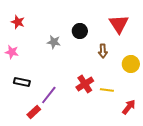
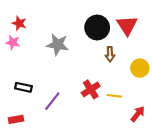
black circle: (80, 31) -> (97, 28), moved, size x1.5
gray star: (54, 42) -> (58, 45), size x1.5
pink star: (12, 52) -> (13, 42), moved
red rectangle: (34, 112) -> (16, 119), moved, turned 32

